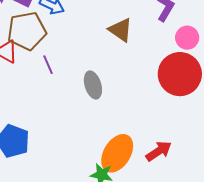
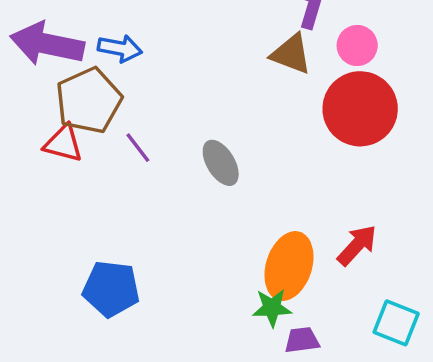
brown triangle: (121, 30) -> (291, 54), moved

